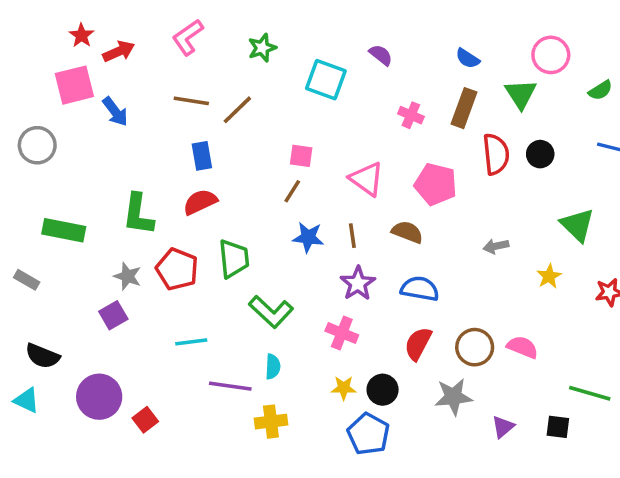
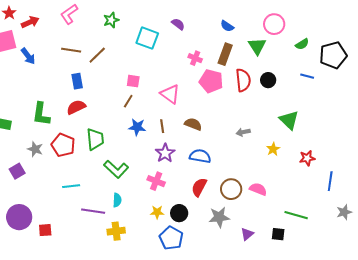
pink pentagon: (436, 184) -> (211, 81), moved
purple square: (113, 315) -> (17, 171), moved
red square: (145, 420) -> (45, 230), turned 32

